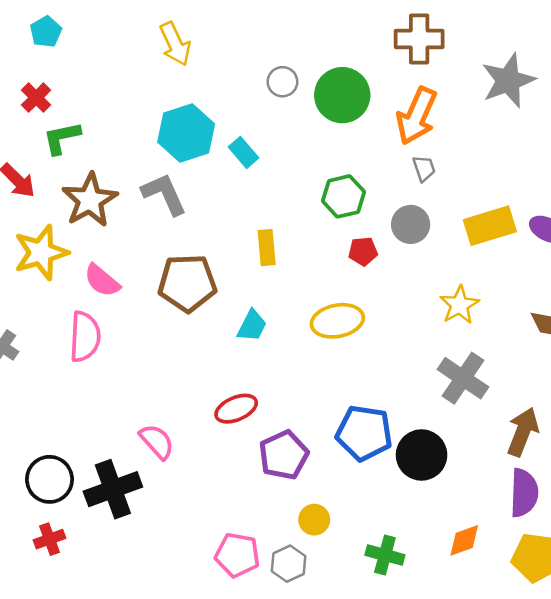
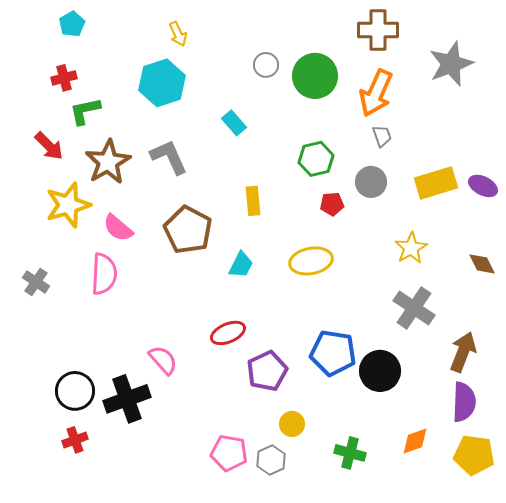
yellow arrow: (175, 44) -> (178, 34), size x0.7
red cross: (36, 98) -> (64, 78), turned 30
cyan hexagon: (186, 133) -> (162, 83), moved
brown pentagon: (187, 283) -> (188, 230), turned 30

